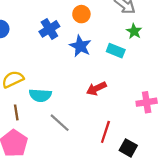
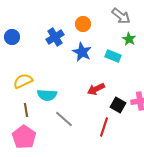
black square: (128, 148) -> (118, 105), moved

